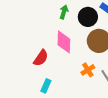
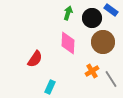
red semicircle: (41, 58) -> (35, 59), moved

